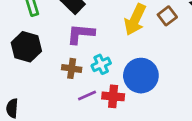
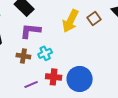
blue circle: (141, 76) -> (80, 79), moved
purple line: (87, 95) -> (31, 85), moved

